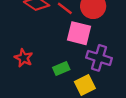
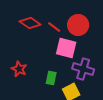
green rectangle: (61, 68) -> (51, 78), turned -56

